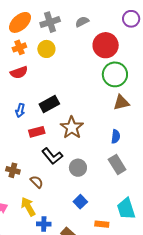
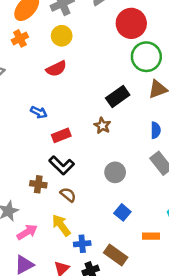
orange cross: (19, 47) -> (20, 38), moved
red semicircle: (19, 72) -> (56, 69), moved
black rectangle: (49, 104) -> (118, 97), moved
blue arrow: (20, 110) -> (39, 112), turned -72
brown star: (72, 128) -> (102, 126), size x0.6
black L-shape: (52, 156) -> (62, 165), moved

